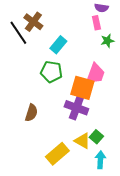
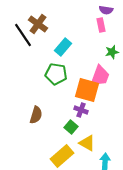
green star: (107, 41) -> (112, 52), moved
purple cross: (76, 108) -> (81, 110), size x0.6
green square: (96, 137) -> (71, 127), moved

